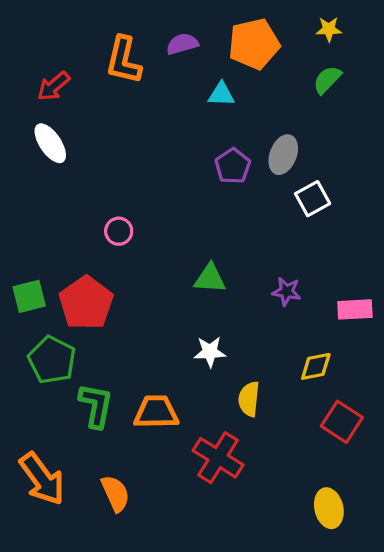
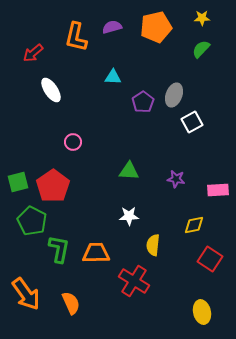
cyan triangle: (221, 94) -> (113, 77), moved
white ellipse: (50, 143) -> (51, 90), moved

